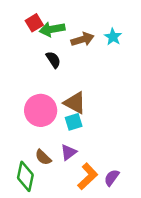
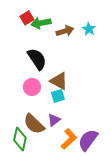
black semicircle: (53, 60) -> (37, 59), moved, size x1.6
pink circle: (41, 110) -> (32, 87), size x0.7
brown semicircle: (43, 157) -> (34, 124), size x1.6
purple semicircle: (112, 178) -> (88, 140), size x1.6

